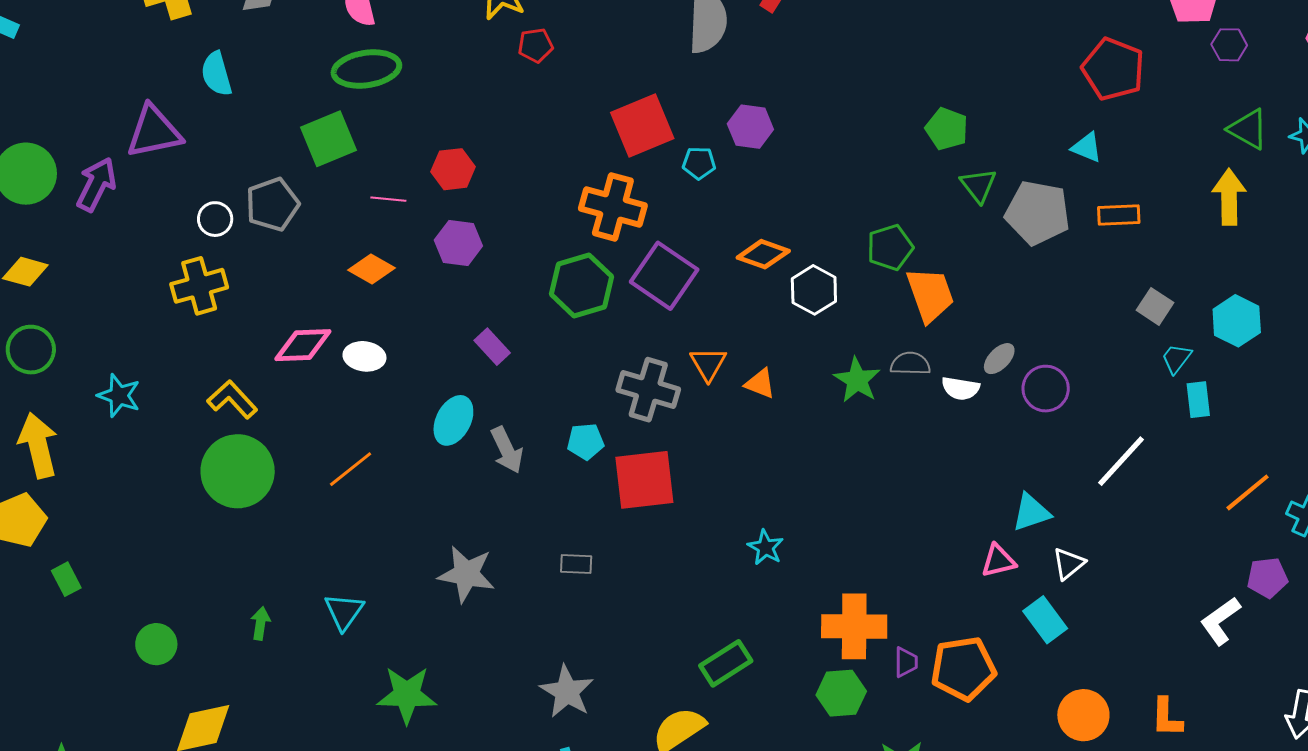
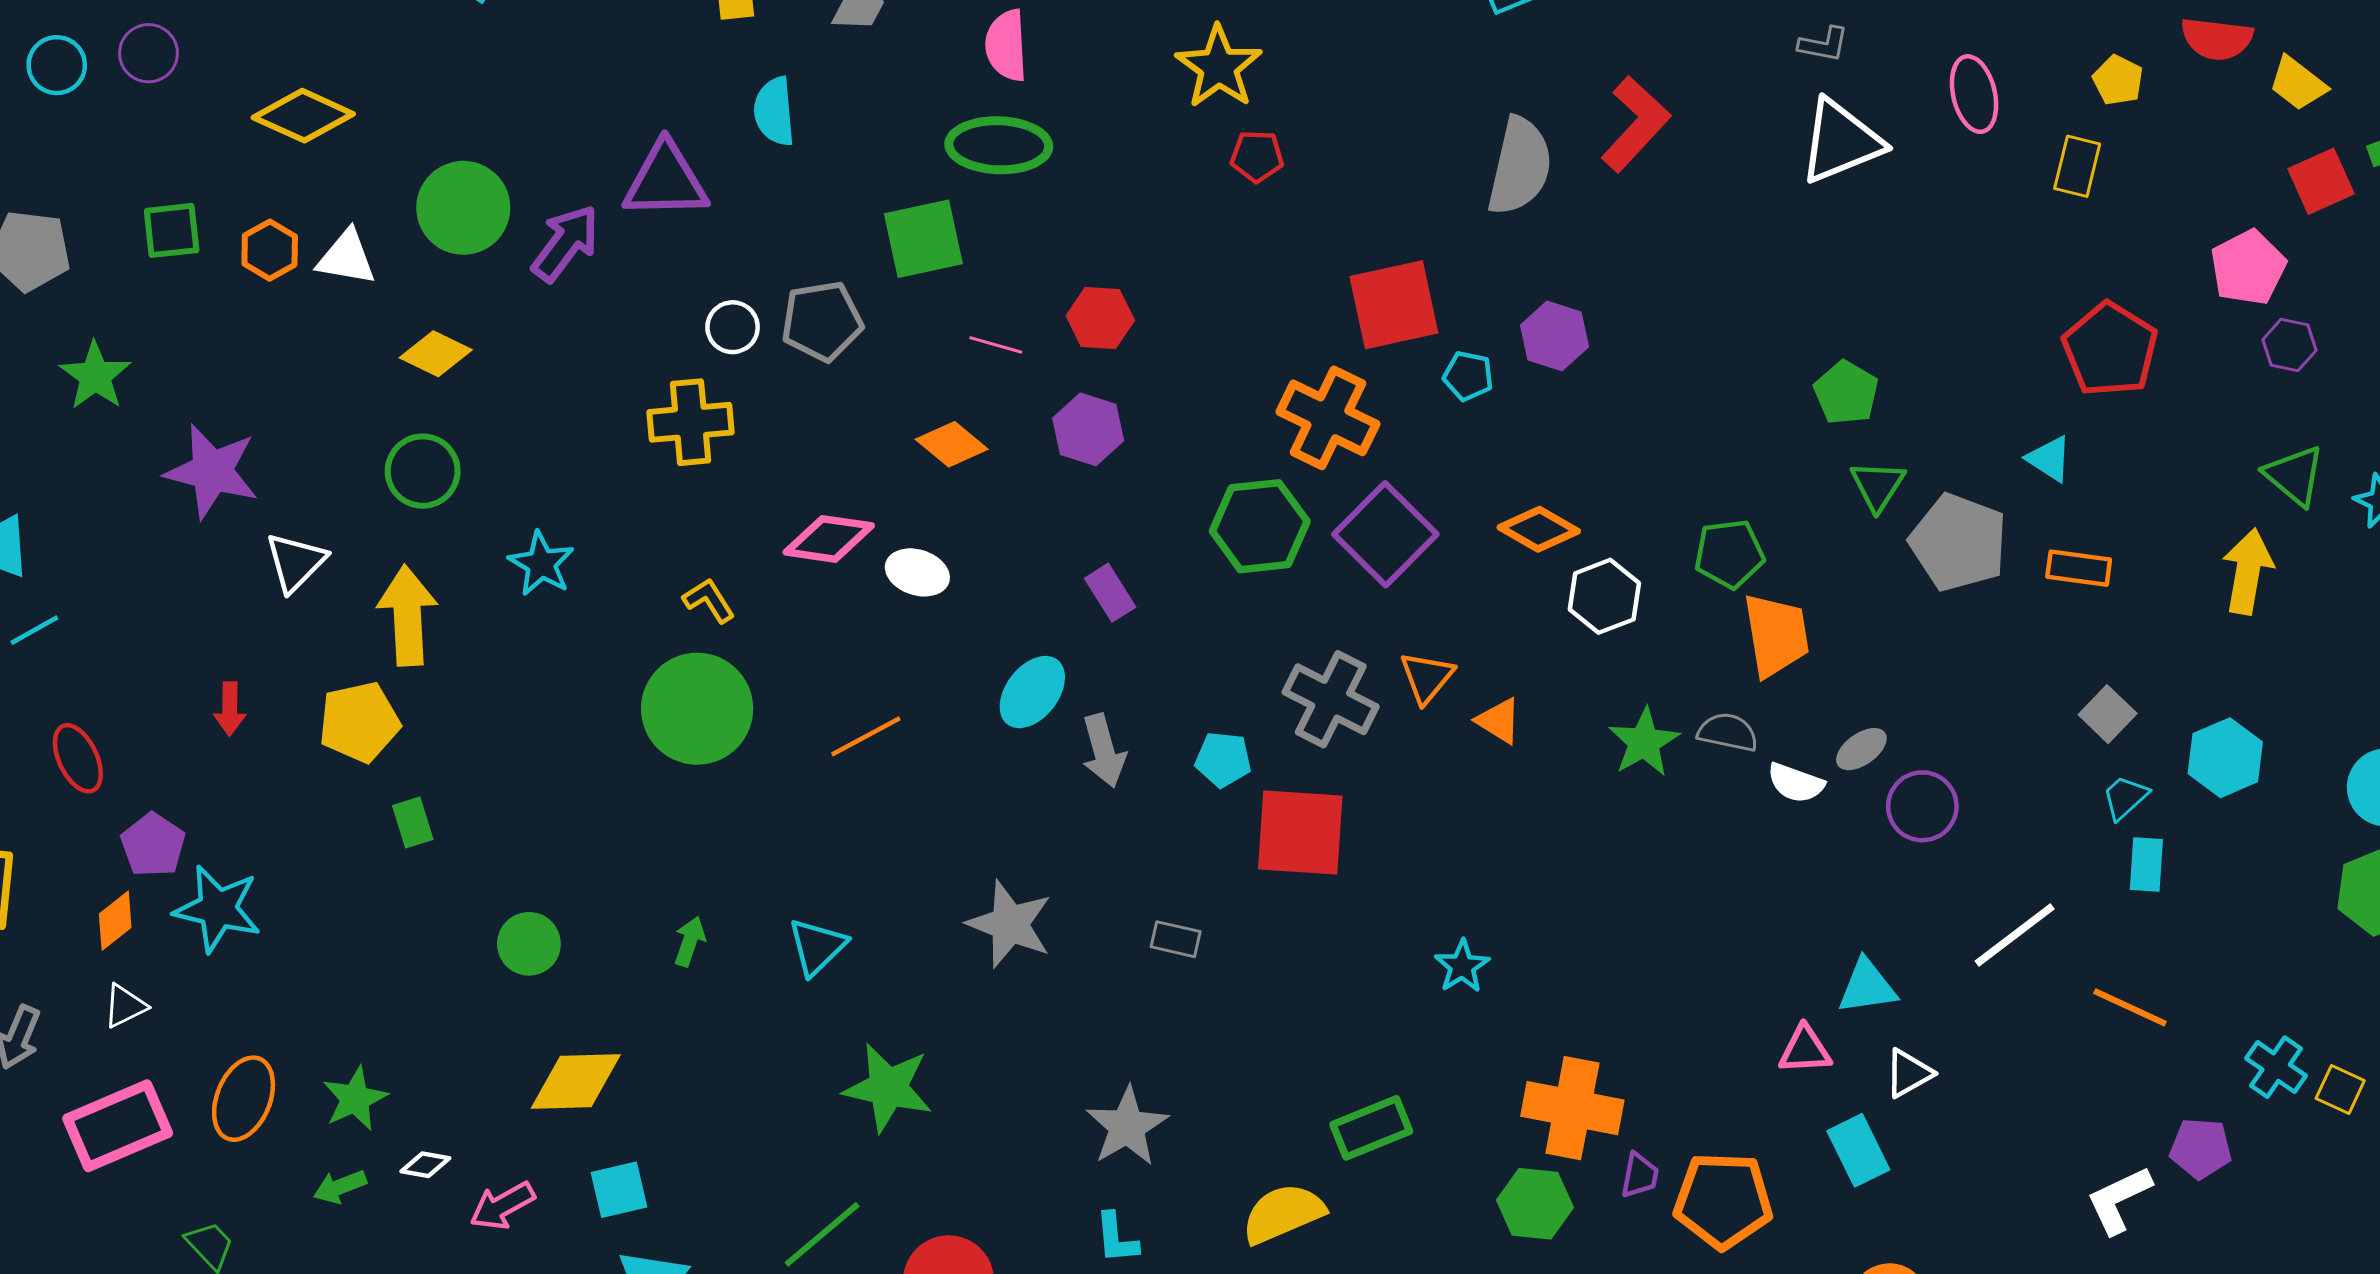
yellow L-shape: (232, 399) -> (709, 600), size x0.7
orange line: (1248, 492) -> (2130, 1007), moved, turned 54

